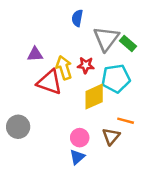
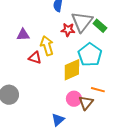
red star: (86, 65) -> (68, 30), moved
cyan pentagon: (116, 78) -> (90, 55), turned -30
red triangle: (49, 82) -> (35, 58), size x0.6
pink circle: (80, 138) -> (74, 99), moved

